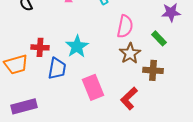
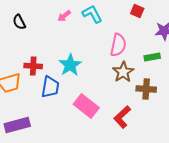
green rectangle: (159, 38) -> (152, 57), turned -56
pink rectangle: (93, 87) -> (86, 106), turned -30

